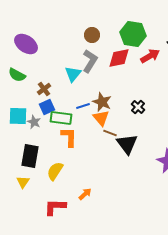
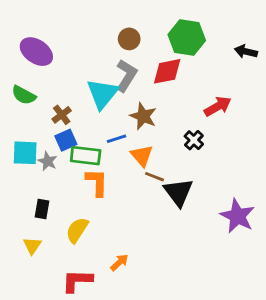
red arrow: (150, 56) -> (218, 106), moved
cyan triangle: (73, 74) -> (102, 94), size x1.4
brown star: (102, 102) -> (143, 116), moved
black rectangle: (30, 156) -> (42, 209), size x0.6

